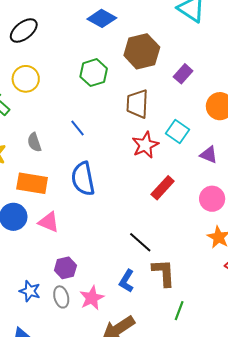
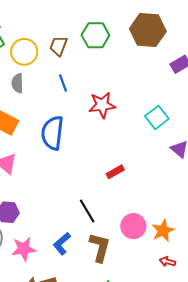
yellow circle: (26, 79) -> (24, 52), moved
brown trapezoid: (137, 104) -> (58, 46), moved, size x0.7
red star: (145, 145) -> (102, 105), moved
red rectangle: (163, 188) -> (115, 172), moved, size x0.7
pink circle: (212, 199) -> (133, 226), moved

